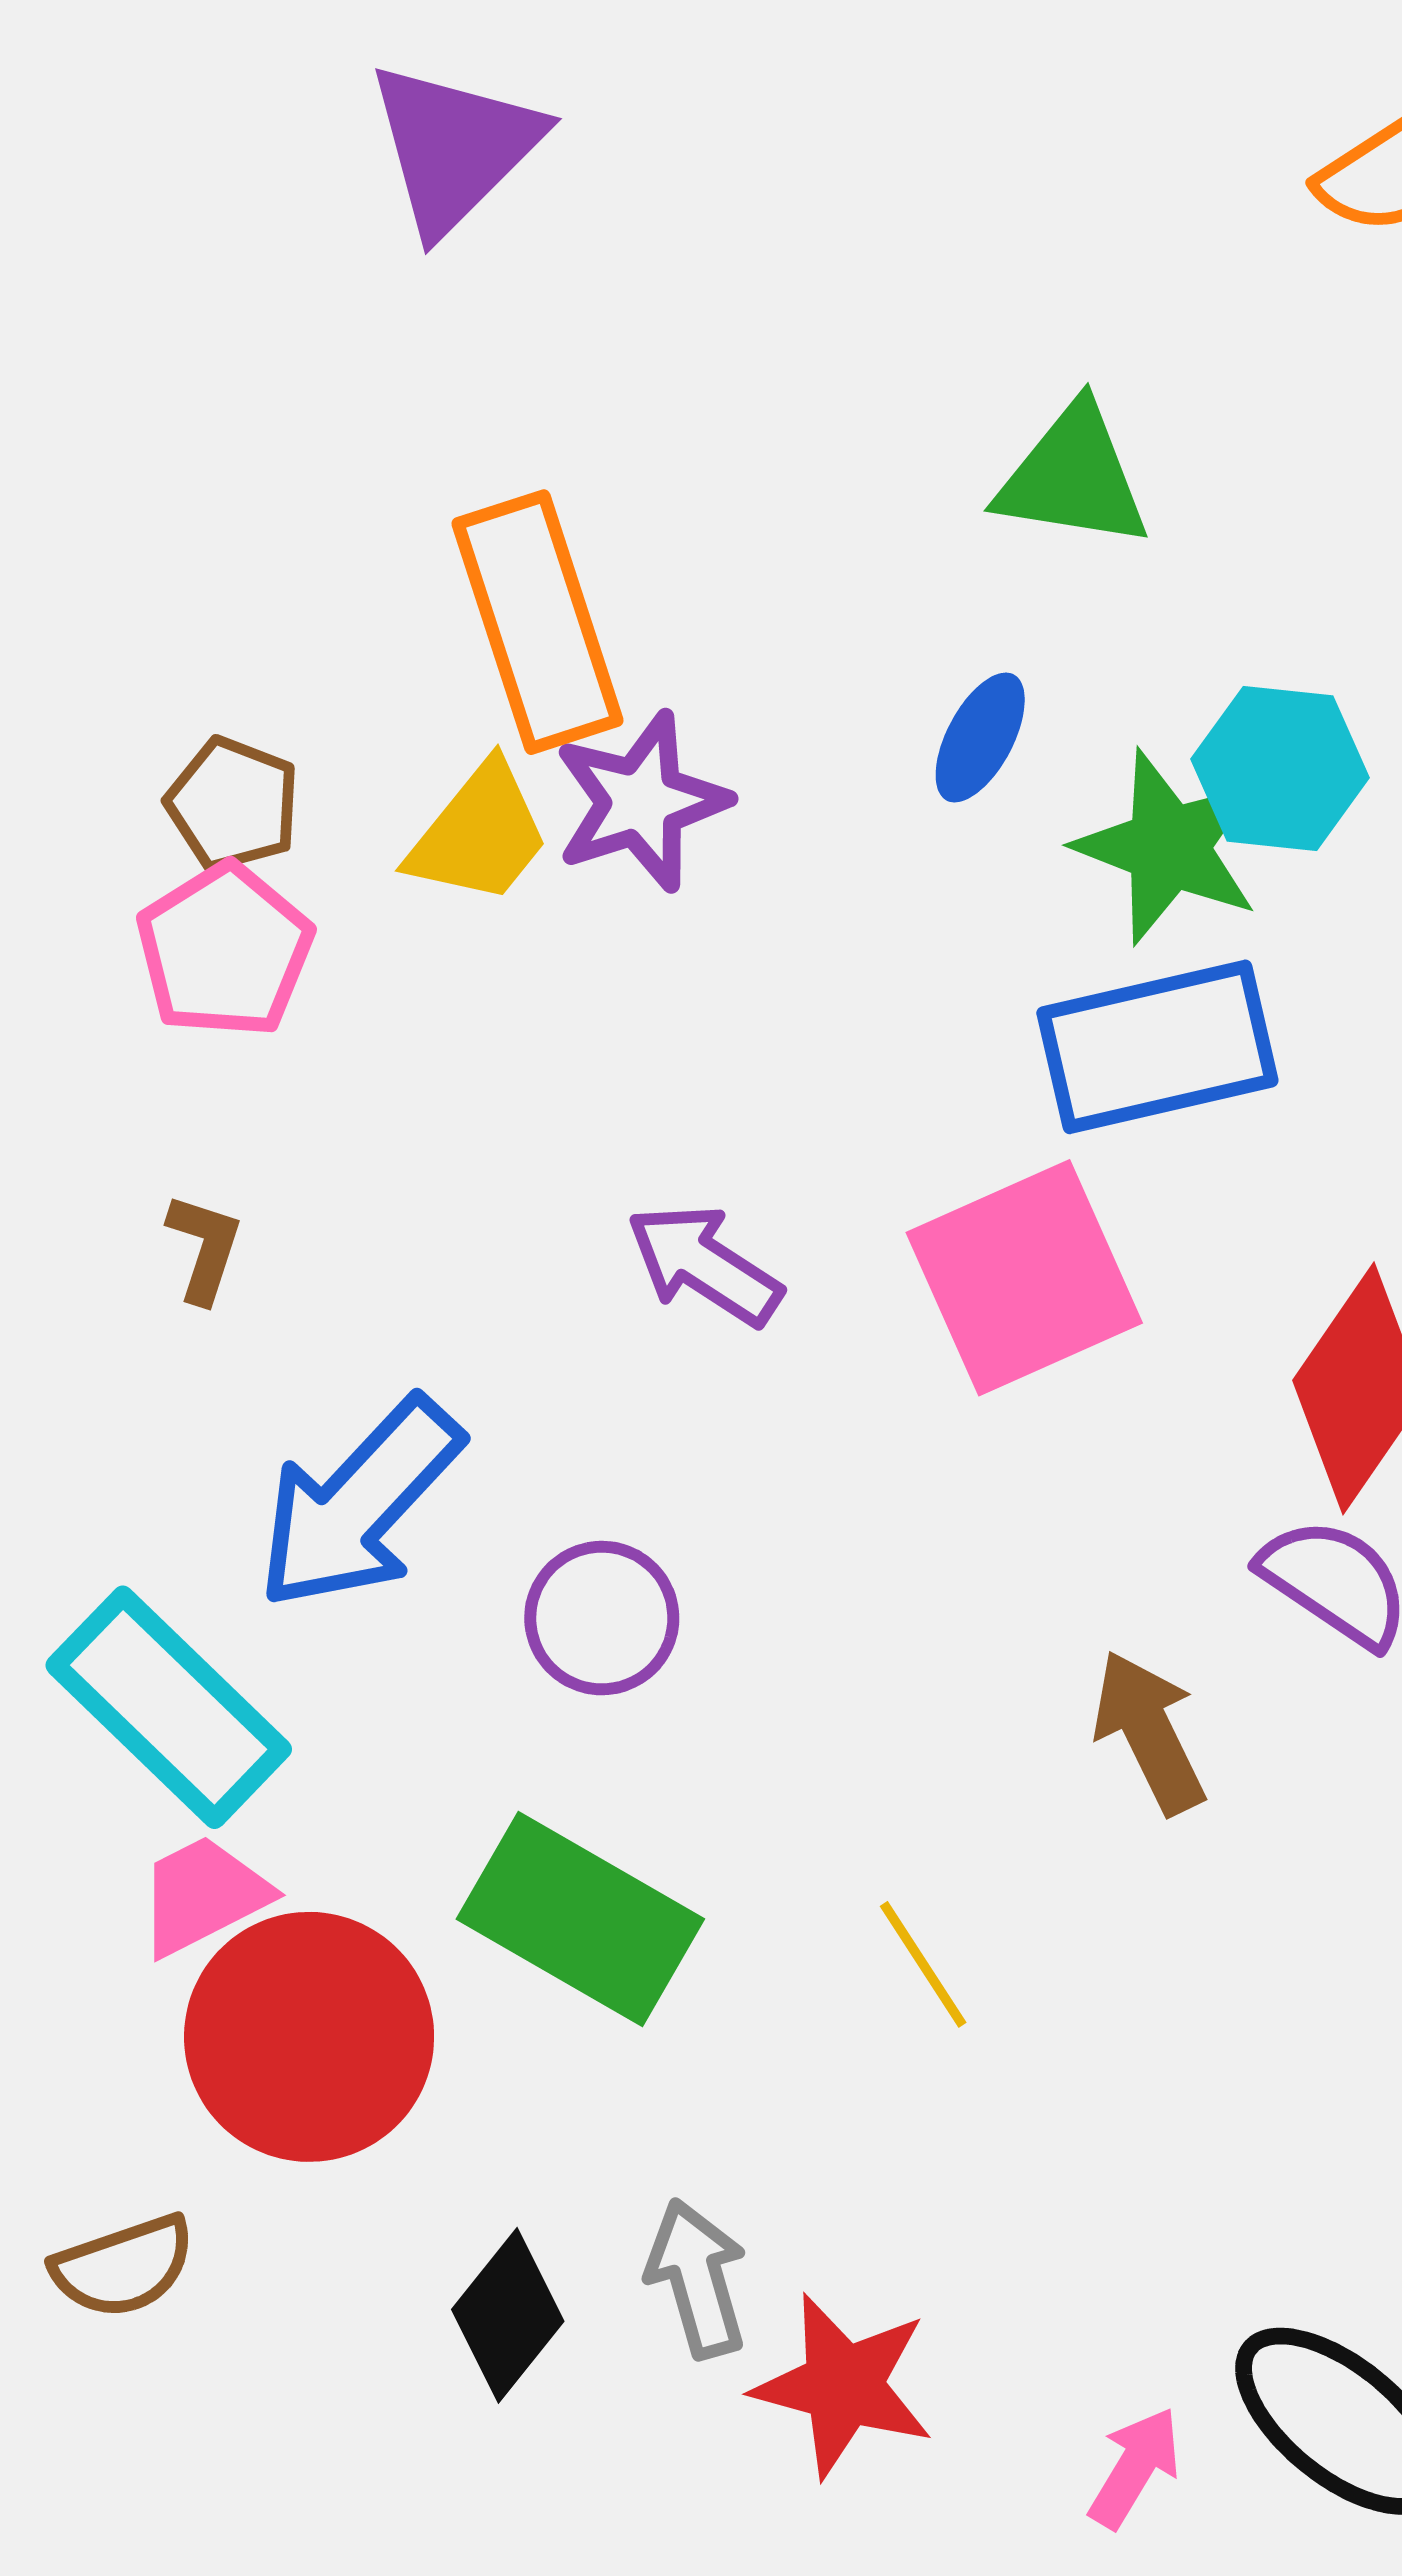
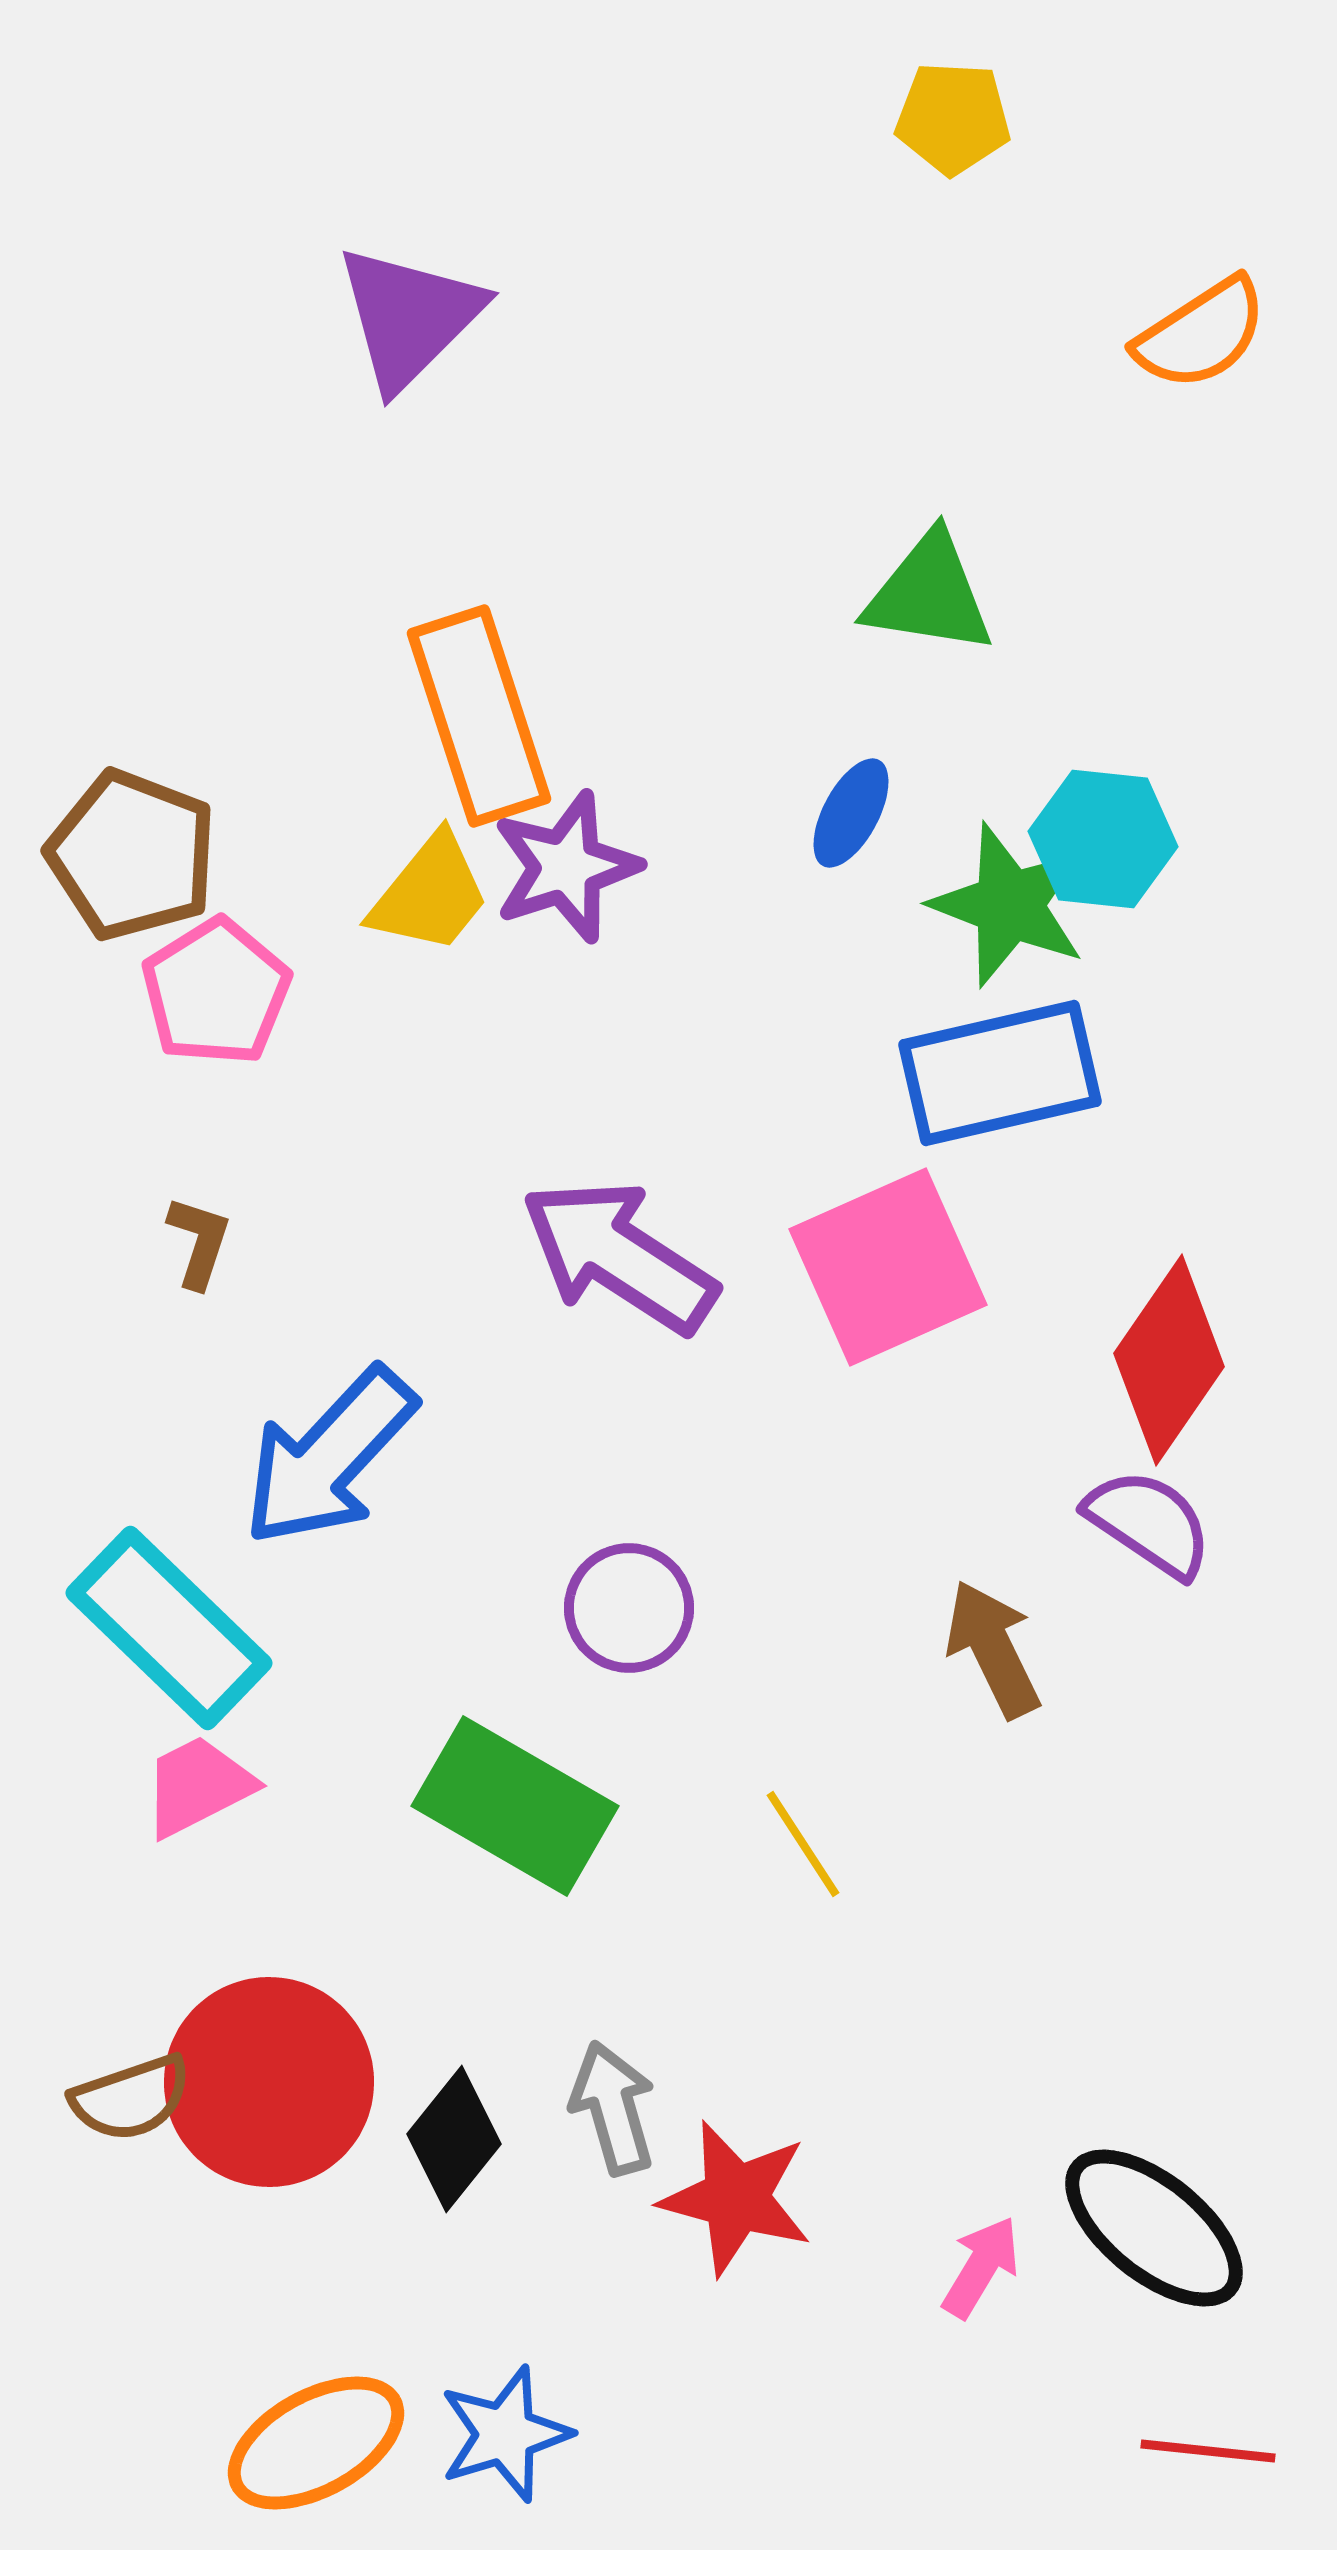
brown pentagon: (233, 804) -> (132, 855), moved, size x1.5
purple arrow: (704, 1265) -> (619, 1256), size x1.5
purple circle: (602, 1618) -> (629, 1608), moved
red circle: (309, 2037) -> (269, 2082), moved

